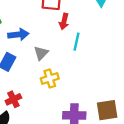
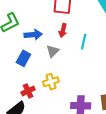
red arrow: (64, 21) -> (63, 30), moved
yellow cross: (50, 78) -> (51, 82), moved

